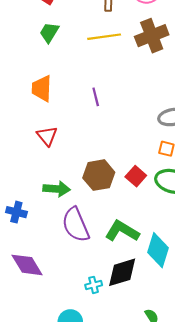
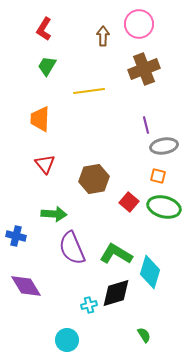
yellow line: (104, 37) -> (89, 91), moved
purple line: (96, 97) -> (146, 125), moved
brown hexagon: (99, 175) -> (94, 179), moved

